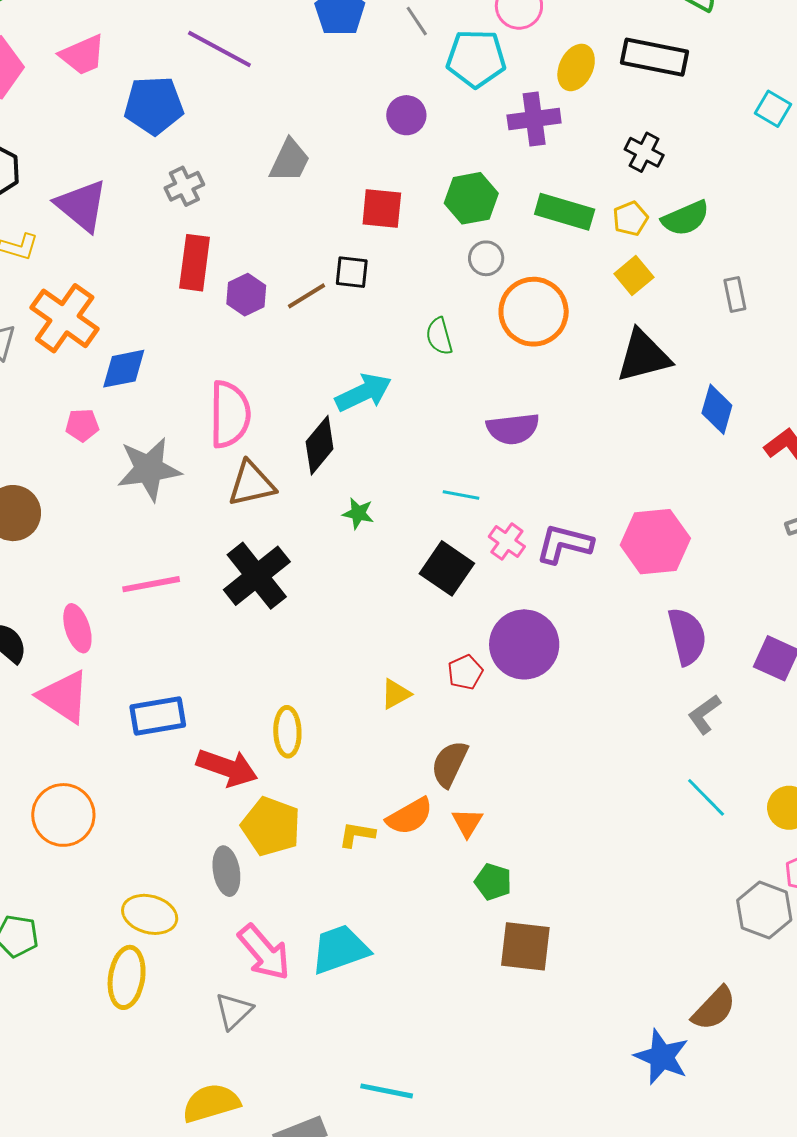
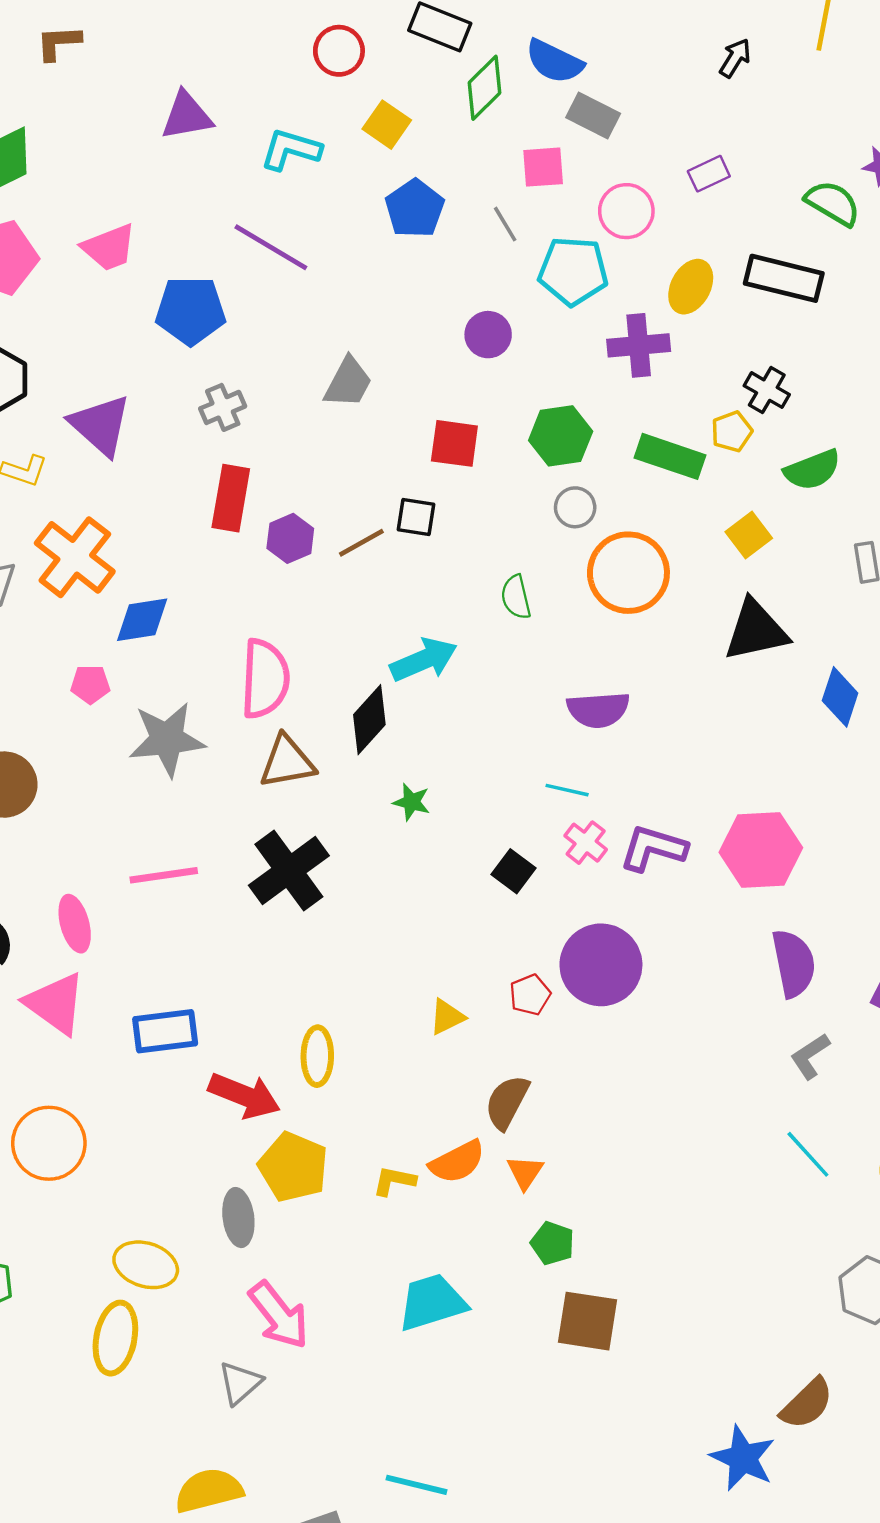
yellow pentagon: (630, 219) -> (732, 432), moved
cyan line: (461, 495) -> (567, 790), moved
black square: (447, 568) -> (513, 871), size x0.7
cyan trapezoid: (340, 949) -> (432, 1302), moved

